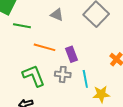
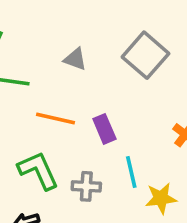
gray cross: (63, 74) -> (86, 186), moved

